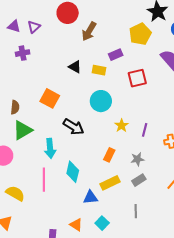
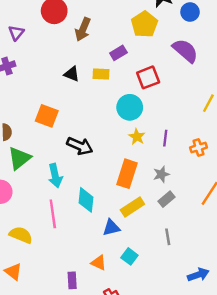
cyan circle: (101, 101) -> (130, 107), moved
orange rectangle: (109, 155) -> (127, 174), size x1.6

